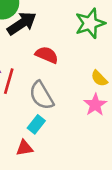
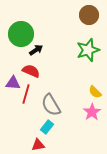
black arrow: (22, 23) -> (36, 50), size x0.6
red semicircle: (47, 55) -> (31, 71), moved

